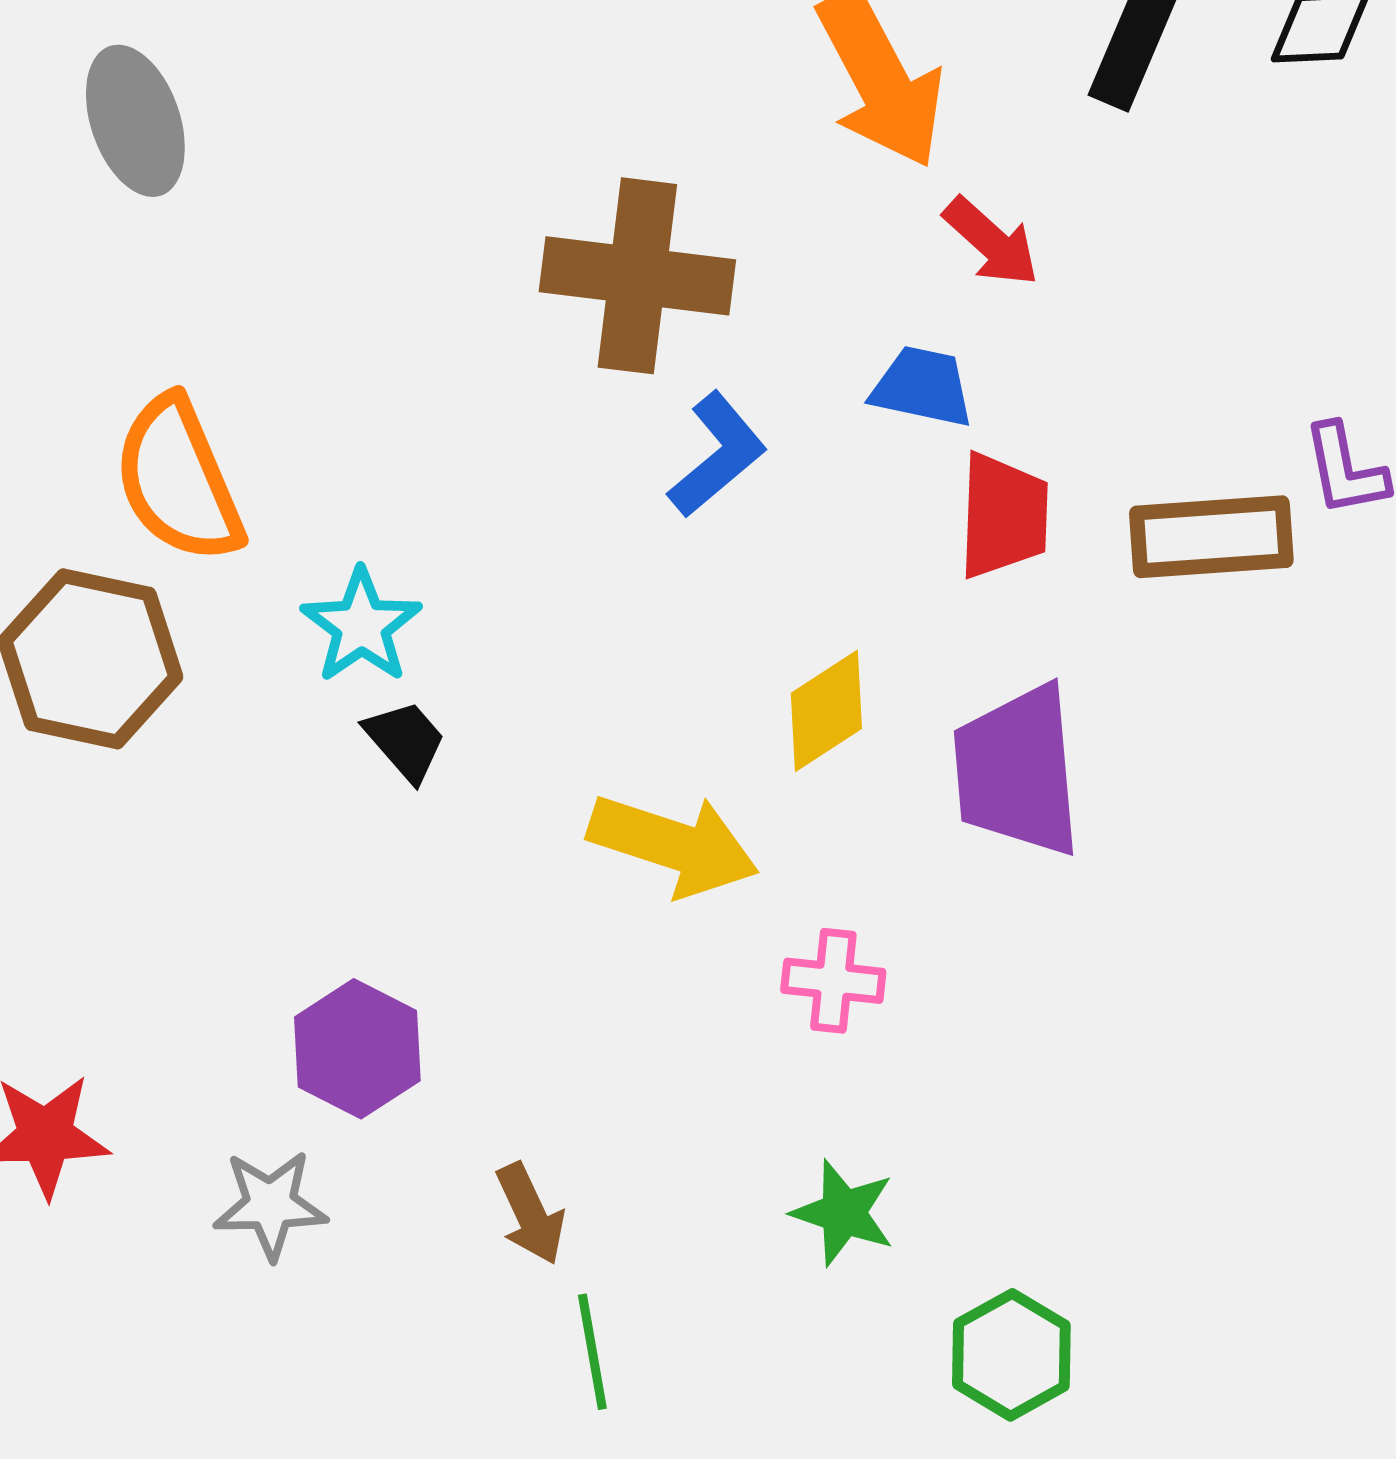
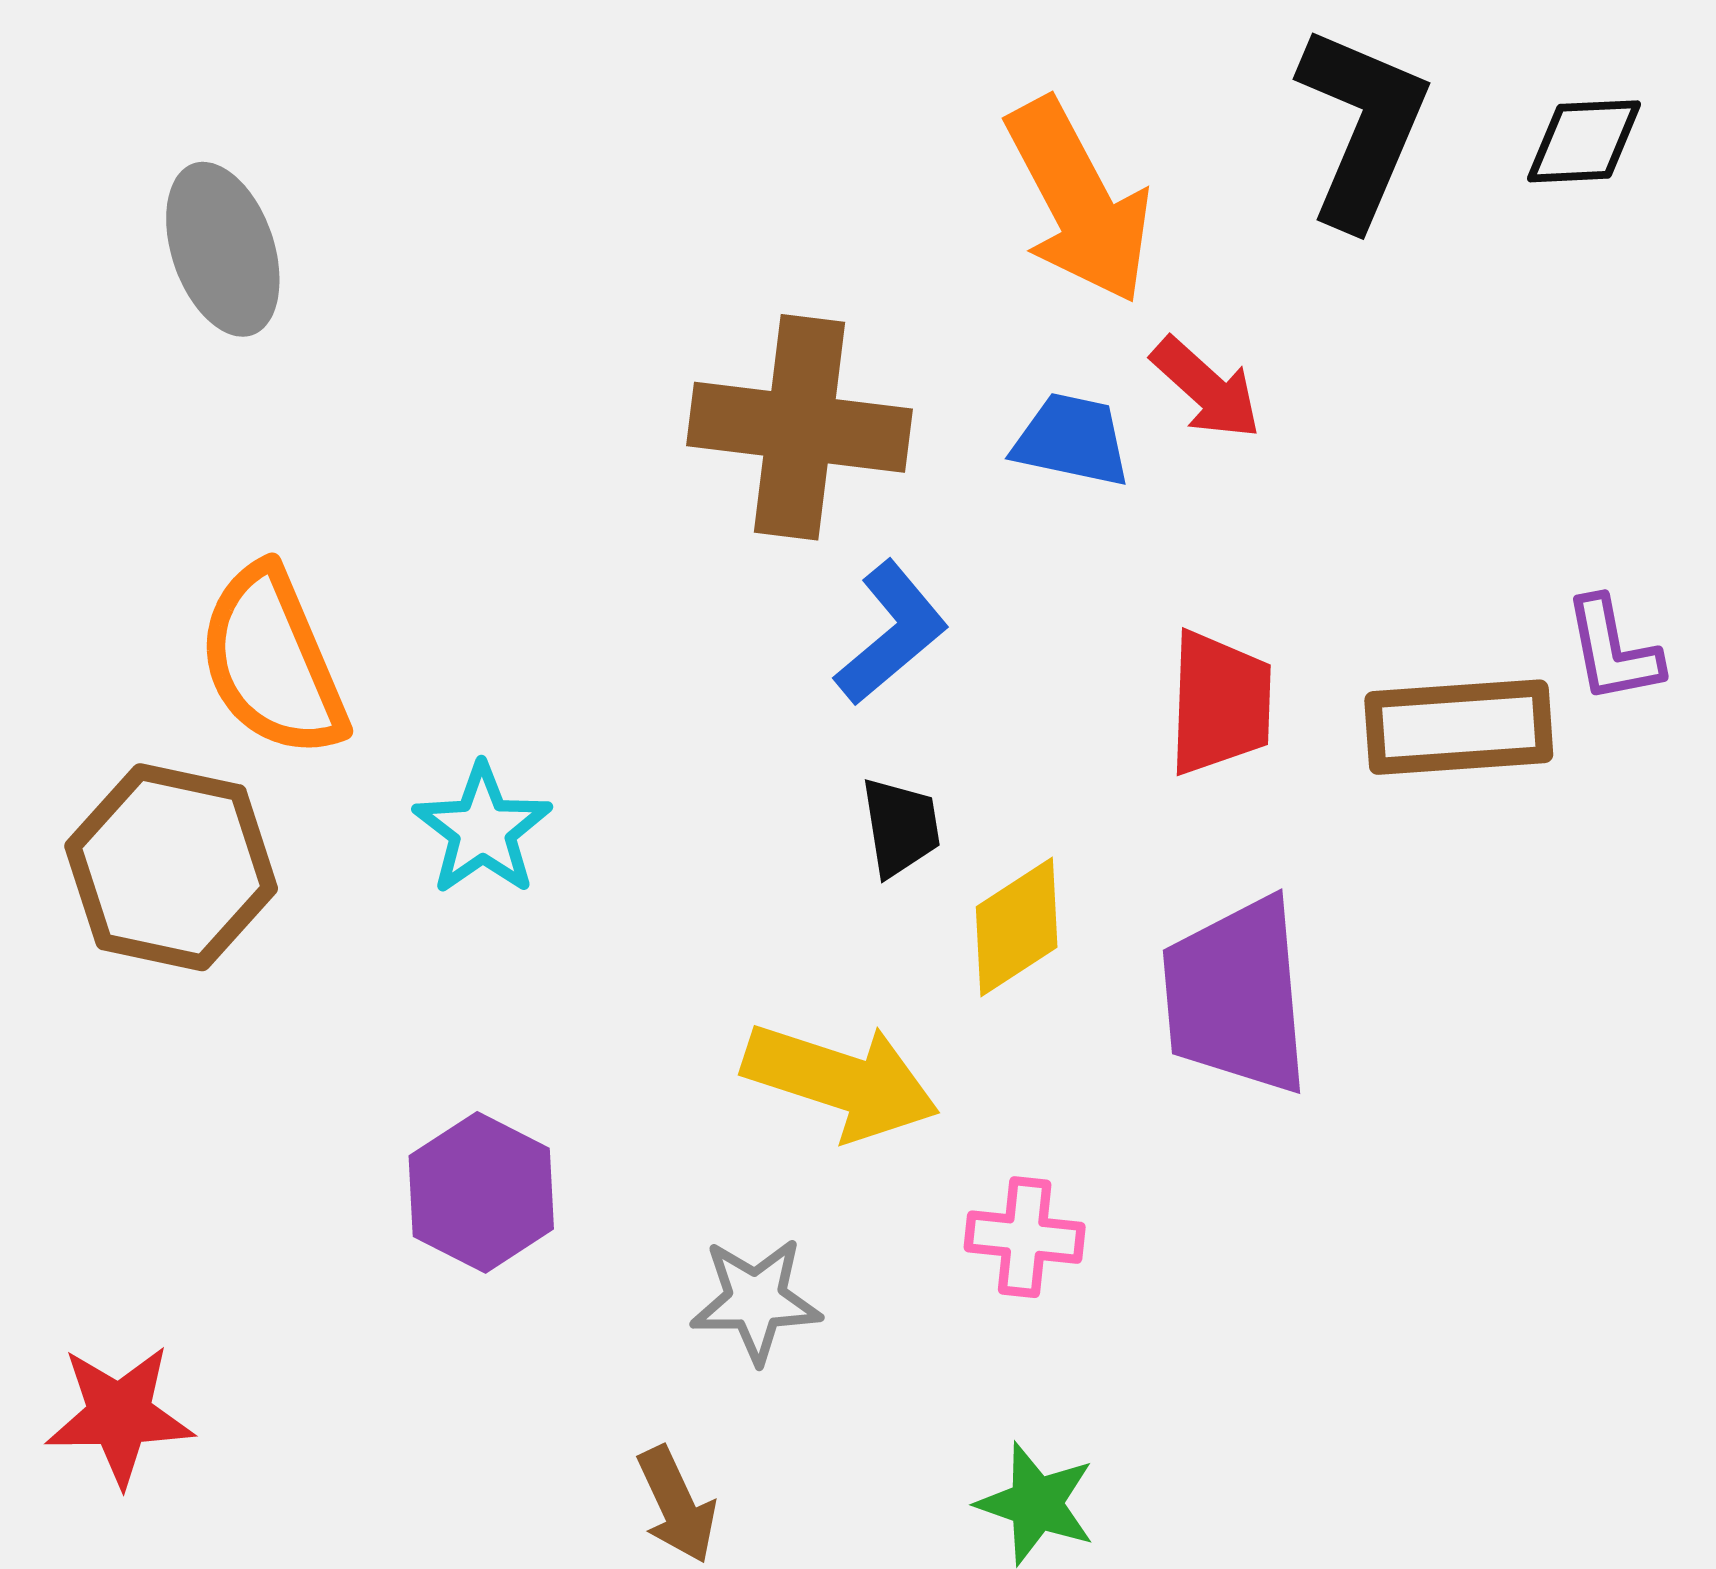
blue trapezoid: (922, 387) -> (1072, 440), moved
black trapezoid: (405, 741) -> (901, 827), moved, turned 32
purple hexagon: (357, 1049) -> (481, 1192), moved
gray star: (270, 1205) -> (756, 1300), moved

